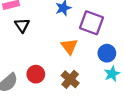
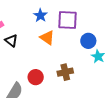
orange triangle: (69, 46) -> (47, 38), moved
brown cross: (70, 79) -> (65, 72), turned -35

